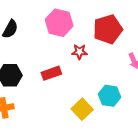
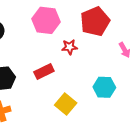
yellow square: (82, 109) -> (66, 104), moved

